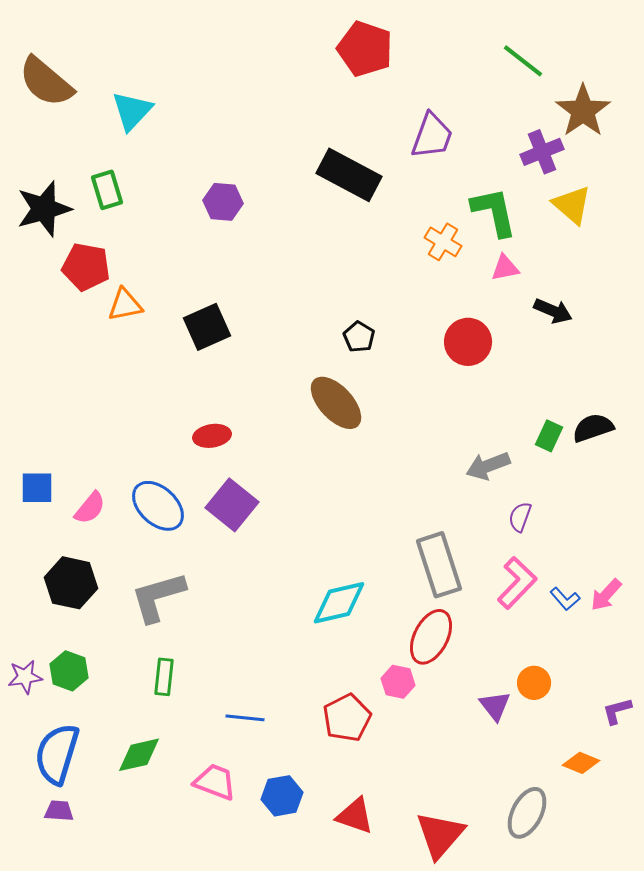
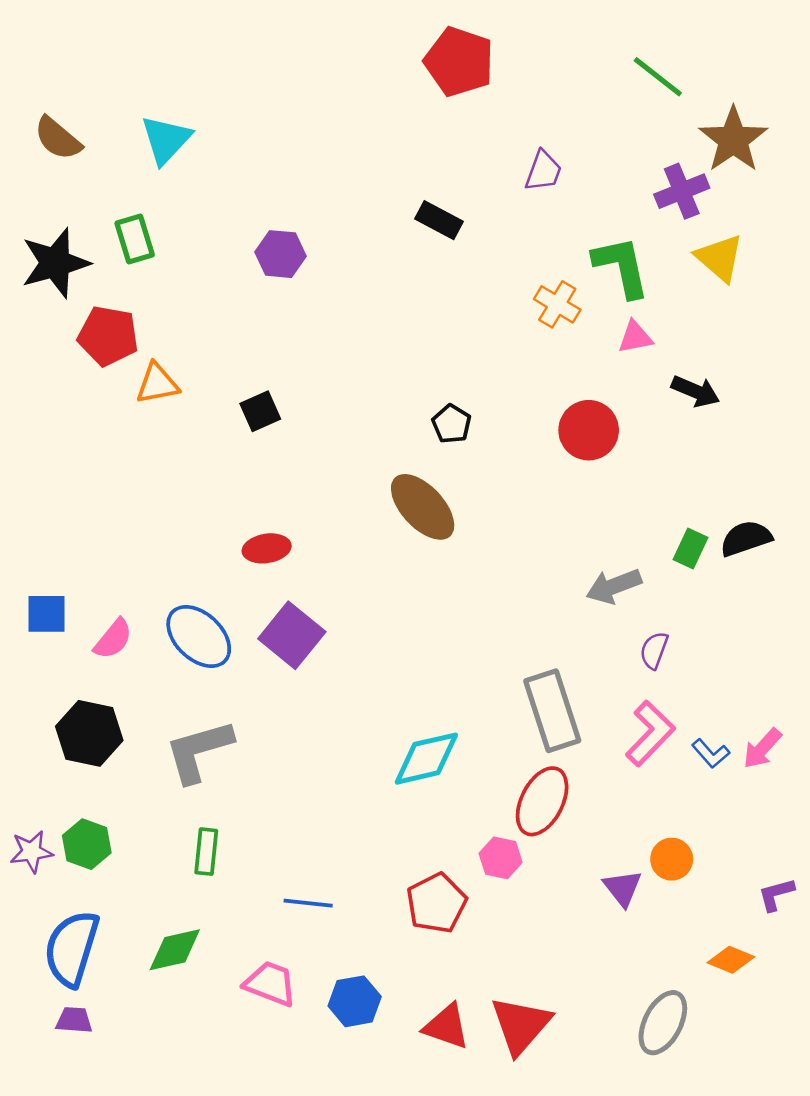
brown semicircle: (46, 82) -> (58, 138), moved, size x0.7
purple trapezoid: (432, 136) -> (543, 171), size x0.7
black rectangle: (349, 175) -> (439, 220), size x0.6
black square: (207, 327) -> (260, 411), size x0.7
red triangle: (440, 835) -> (521, 1025), moved

